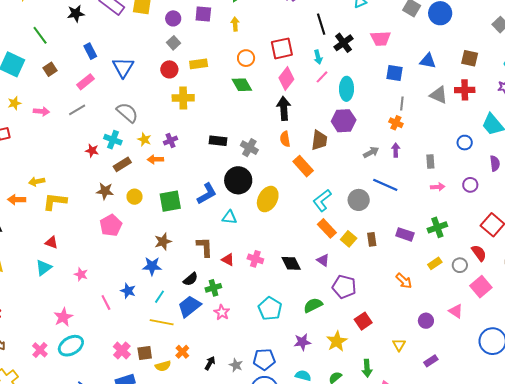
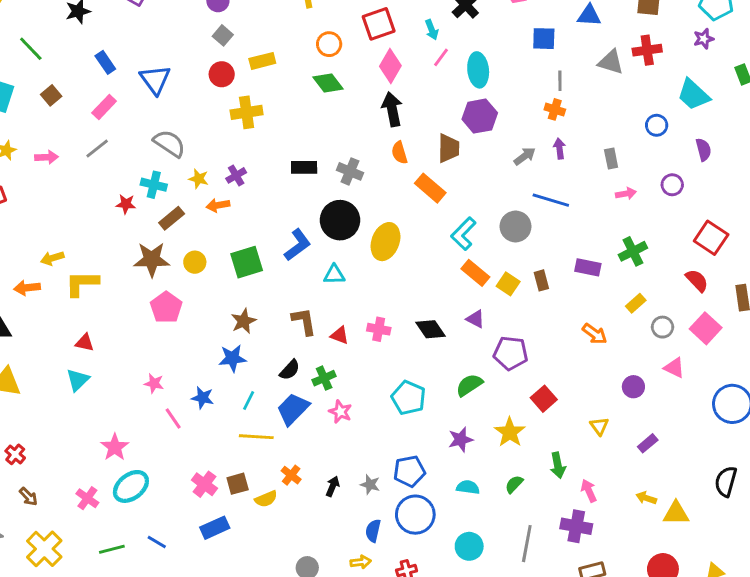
brown star: (105, 191) -> (152, 260), size x1.4
gray circle: (460, 265) -> (662, 327), moved
pink star: (81, 274) -> (154, 383), moved

